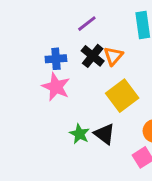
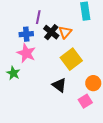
purple line: (87, 24) -> (38, 17), moved, turned -40
green star: (79, 134) -> (13, 73), moved

